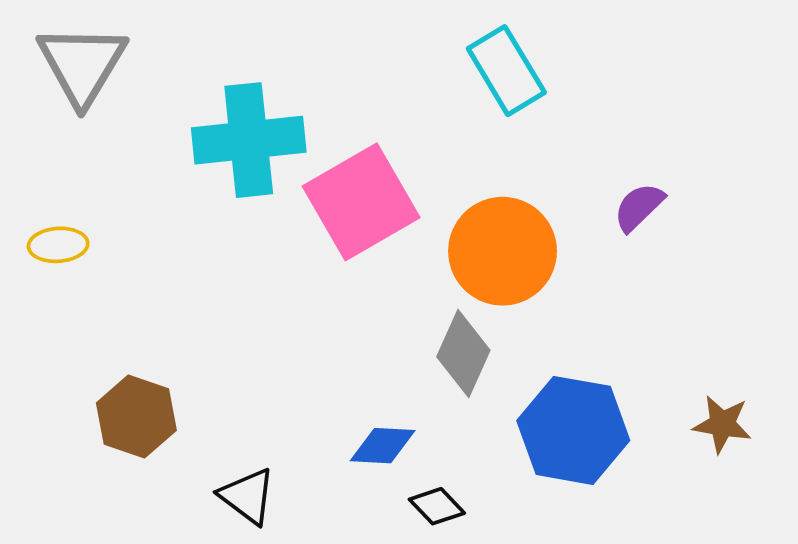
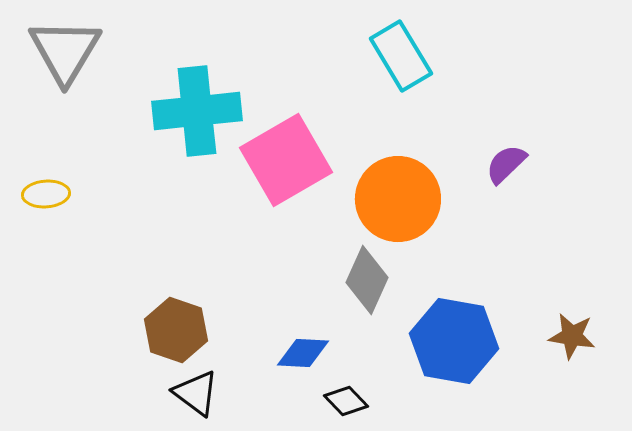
brown hexagon: (136, 417) -> (176, 330), moved

